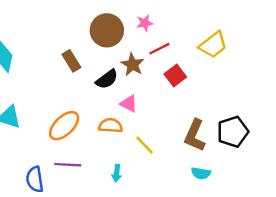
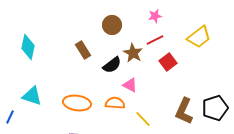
pink star: (145, 23) -> (155, 16), moved
brown circle: (107, 30) -> (112, 25), size x0.7
orange ellipse: (64, 126) -> (77, 103), turned 52

